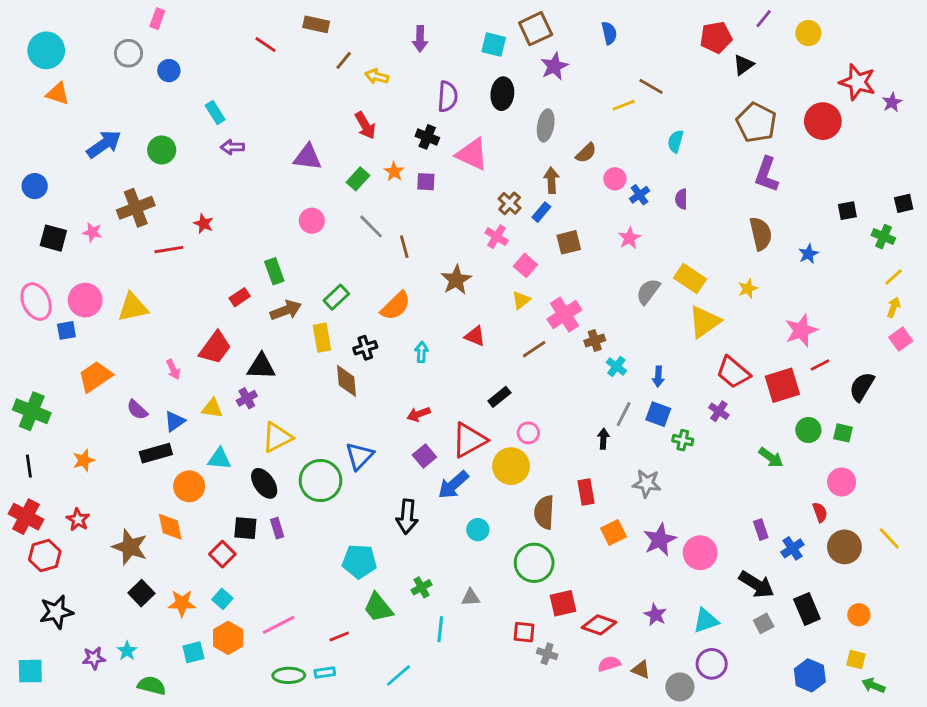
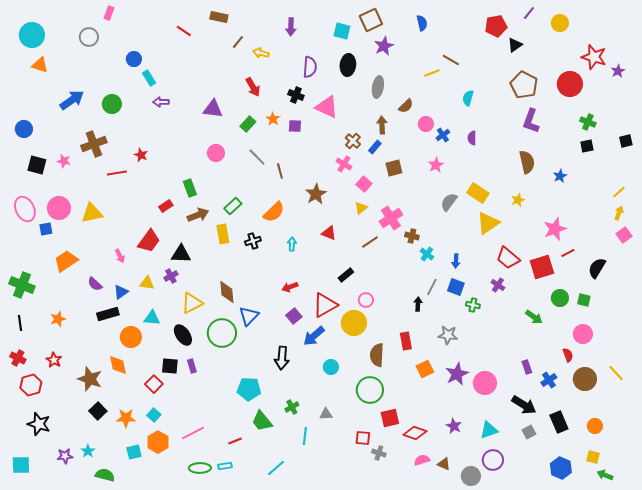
blue circle: (169, 71) -> (134, 59), moved
green cross: (883, 237) -> (588, 122), moved
brown cross: (595, 341) -> (412, 236), turned 32
brown diamond: (346, 381) -> (227, 292), moved
red cross: (26, 517) -> (18, 358), size x0.7
black star: (56, 612) -> (39, 424), turned 30

